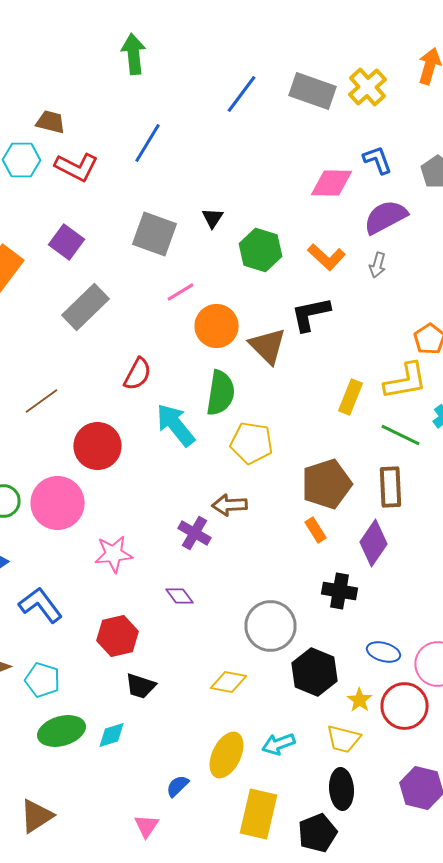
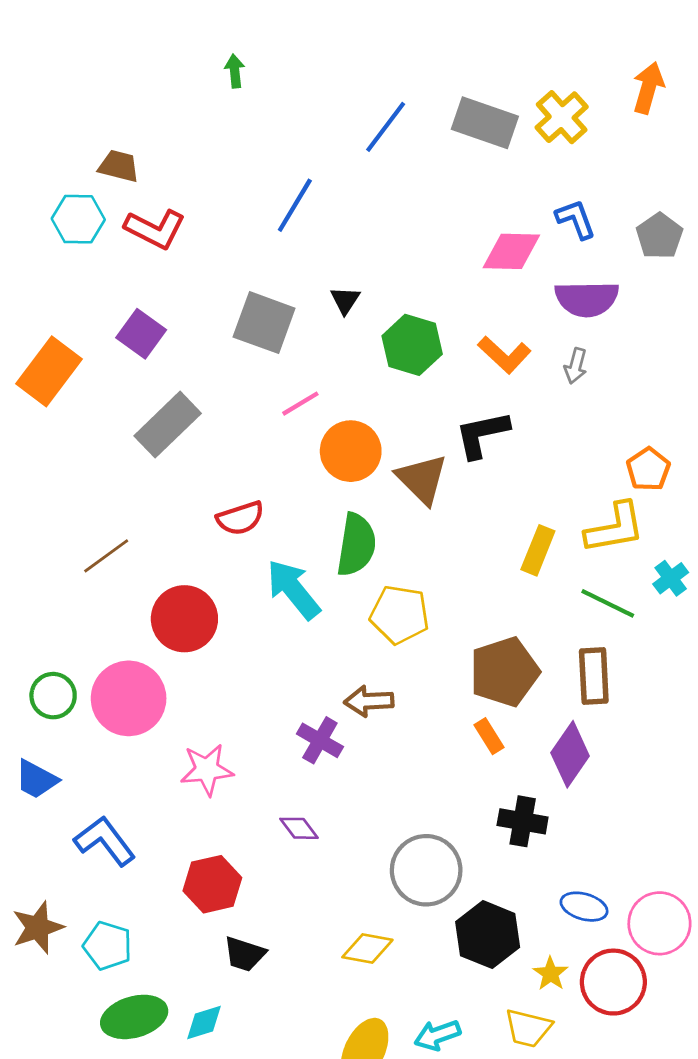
green arrow: (134, 54) -> (235, 71), size x0.6
blue line: (148, 143) -> (295, 205), moved
purple semicircle: (386, 217) -> (587, 299), turned -153
red semicircle: (138, 374) -> (240, 518), turned 44

